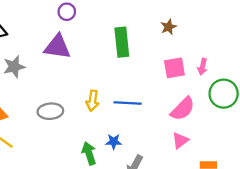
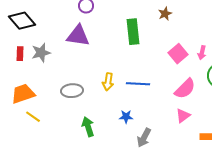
brown star: (169, 27) -> (165, 14), moved
pink square: (174, 68) -> (178, 54), turned -30
green arrow: (89, 153) -> (88, 127), moved

